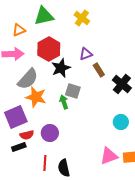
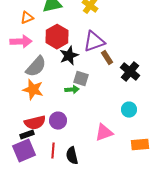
purple triangle: (86, 54) -> (94, 42), size x1.6
orange star: (36, 97) -> (33, 90), moved
green arrow: (64, 102) -> (72, 90), turned 104
purple square: (16, 117) -> (24, 151), moved
red semicircle: (27, 135) -> (35, 123), size x1.5
pink triangle: (109, 156) -> (104, 133), moved

